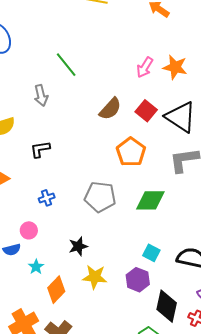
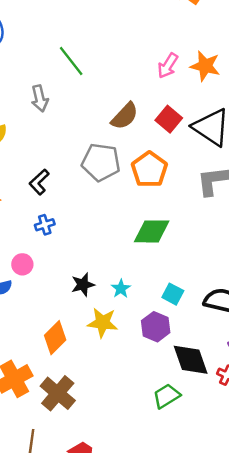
black L-shape: (40, 149) -> (39, 182), moved, turned -35
gray pentagon: (100, 197) -> (101, 162), moved
green diamond: (150, 200) -> (152, 231), moved
cyan star: (36, 267) -> (121, 289), moved
black diamond: (167, 306) -> (191, 360), turned -32

